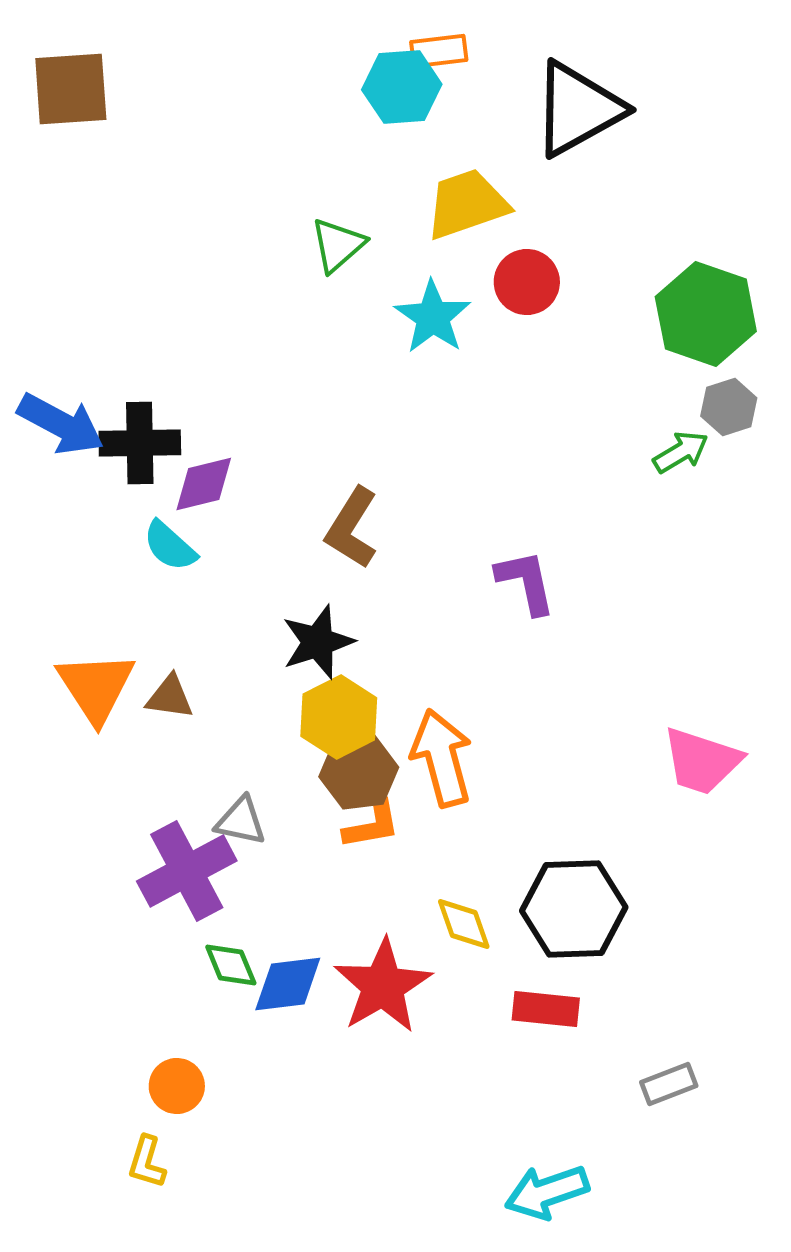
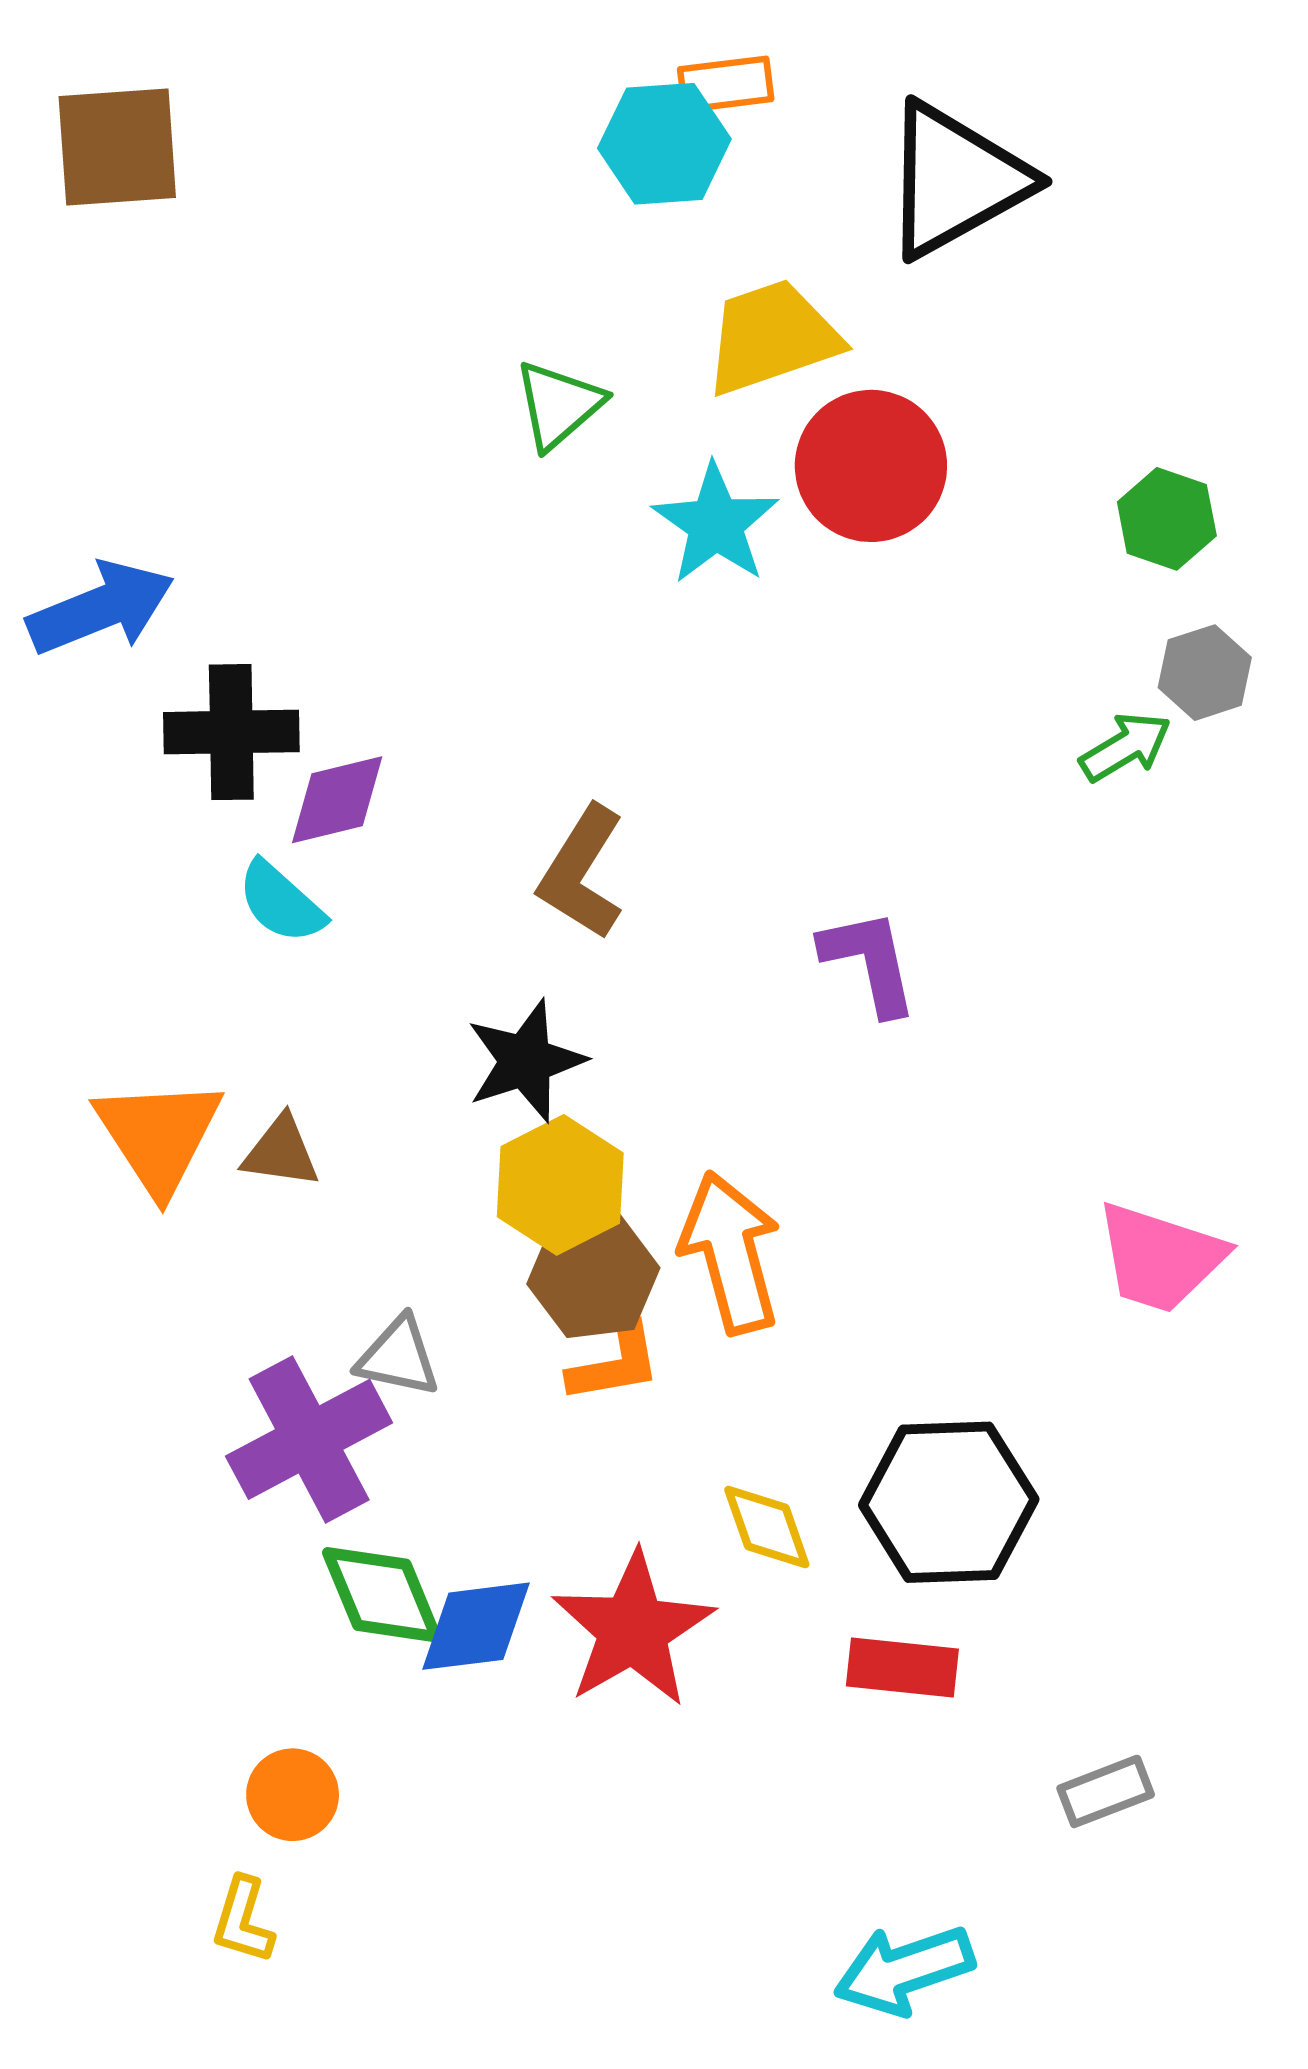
red circle: (527, 282) -> (871, 466), size x1.4
green hexagon: (706, 314) -> (1167, 519), size x0.6
blue arrow: (61, 424) -> (101, 608), moved, turned -50
green diamond: (231, 965) -> (382, 1595), size x1.4

